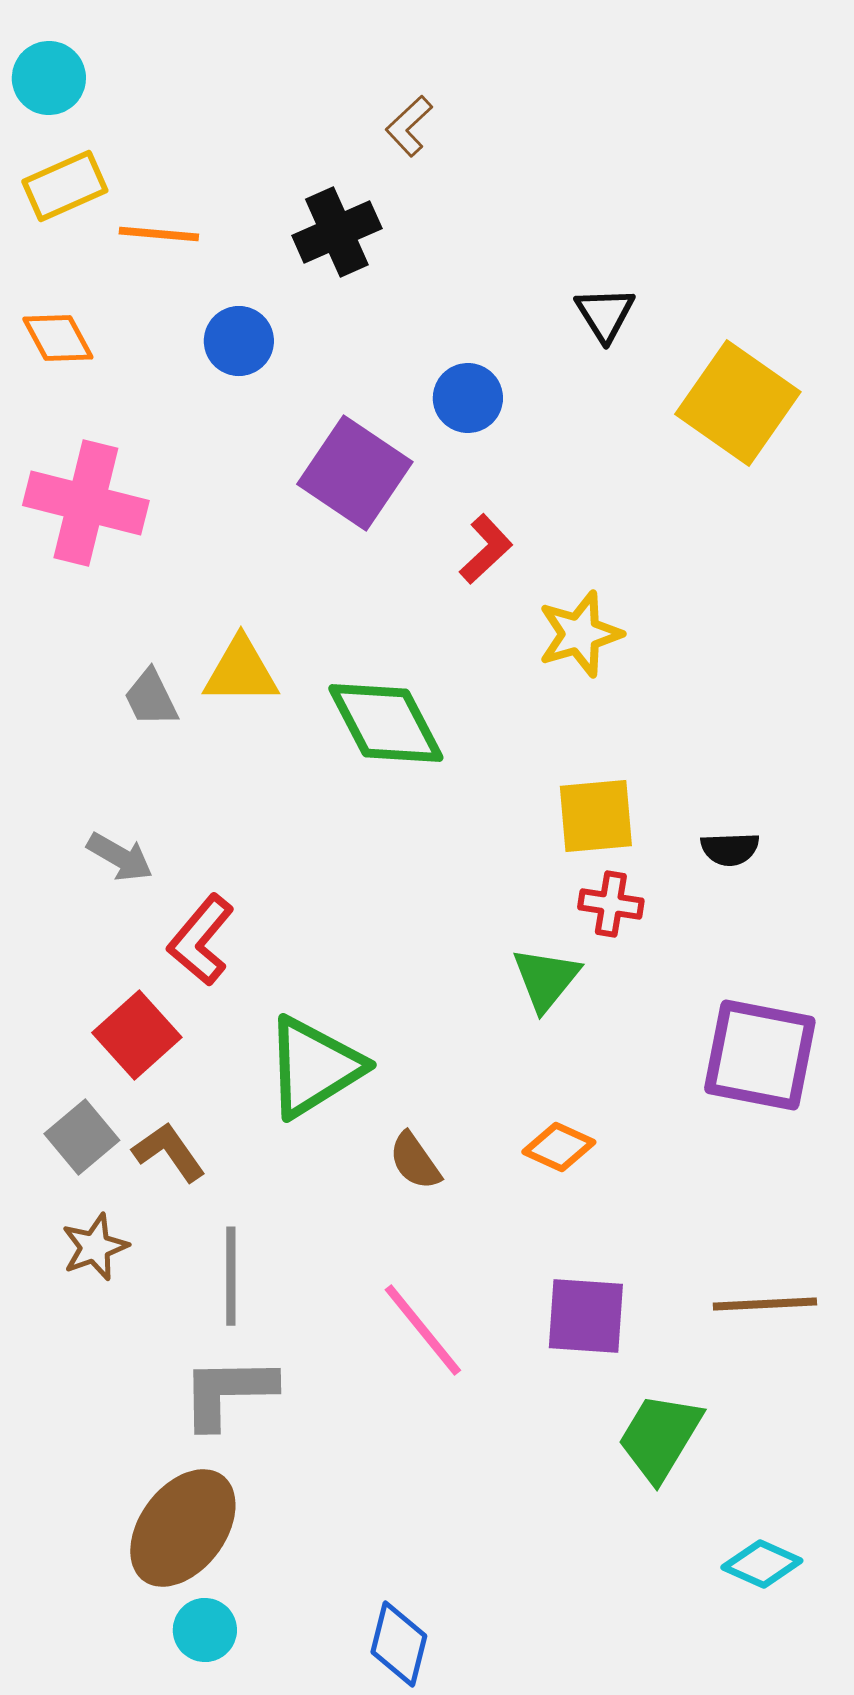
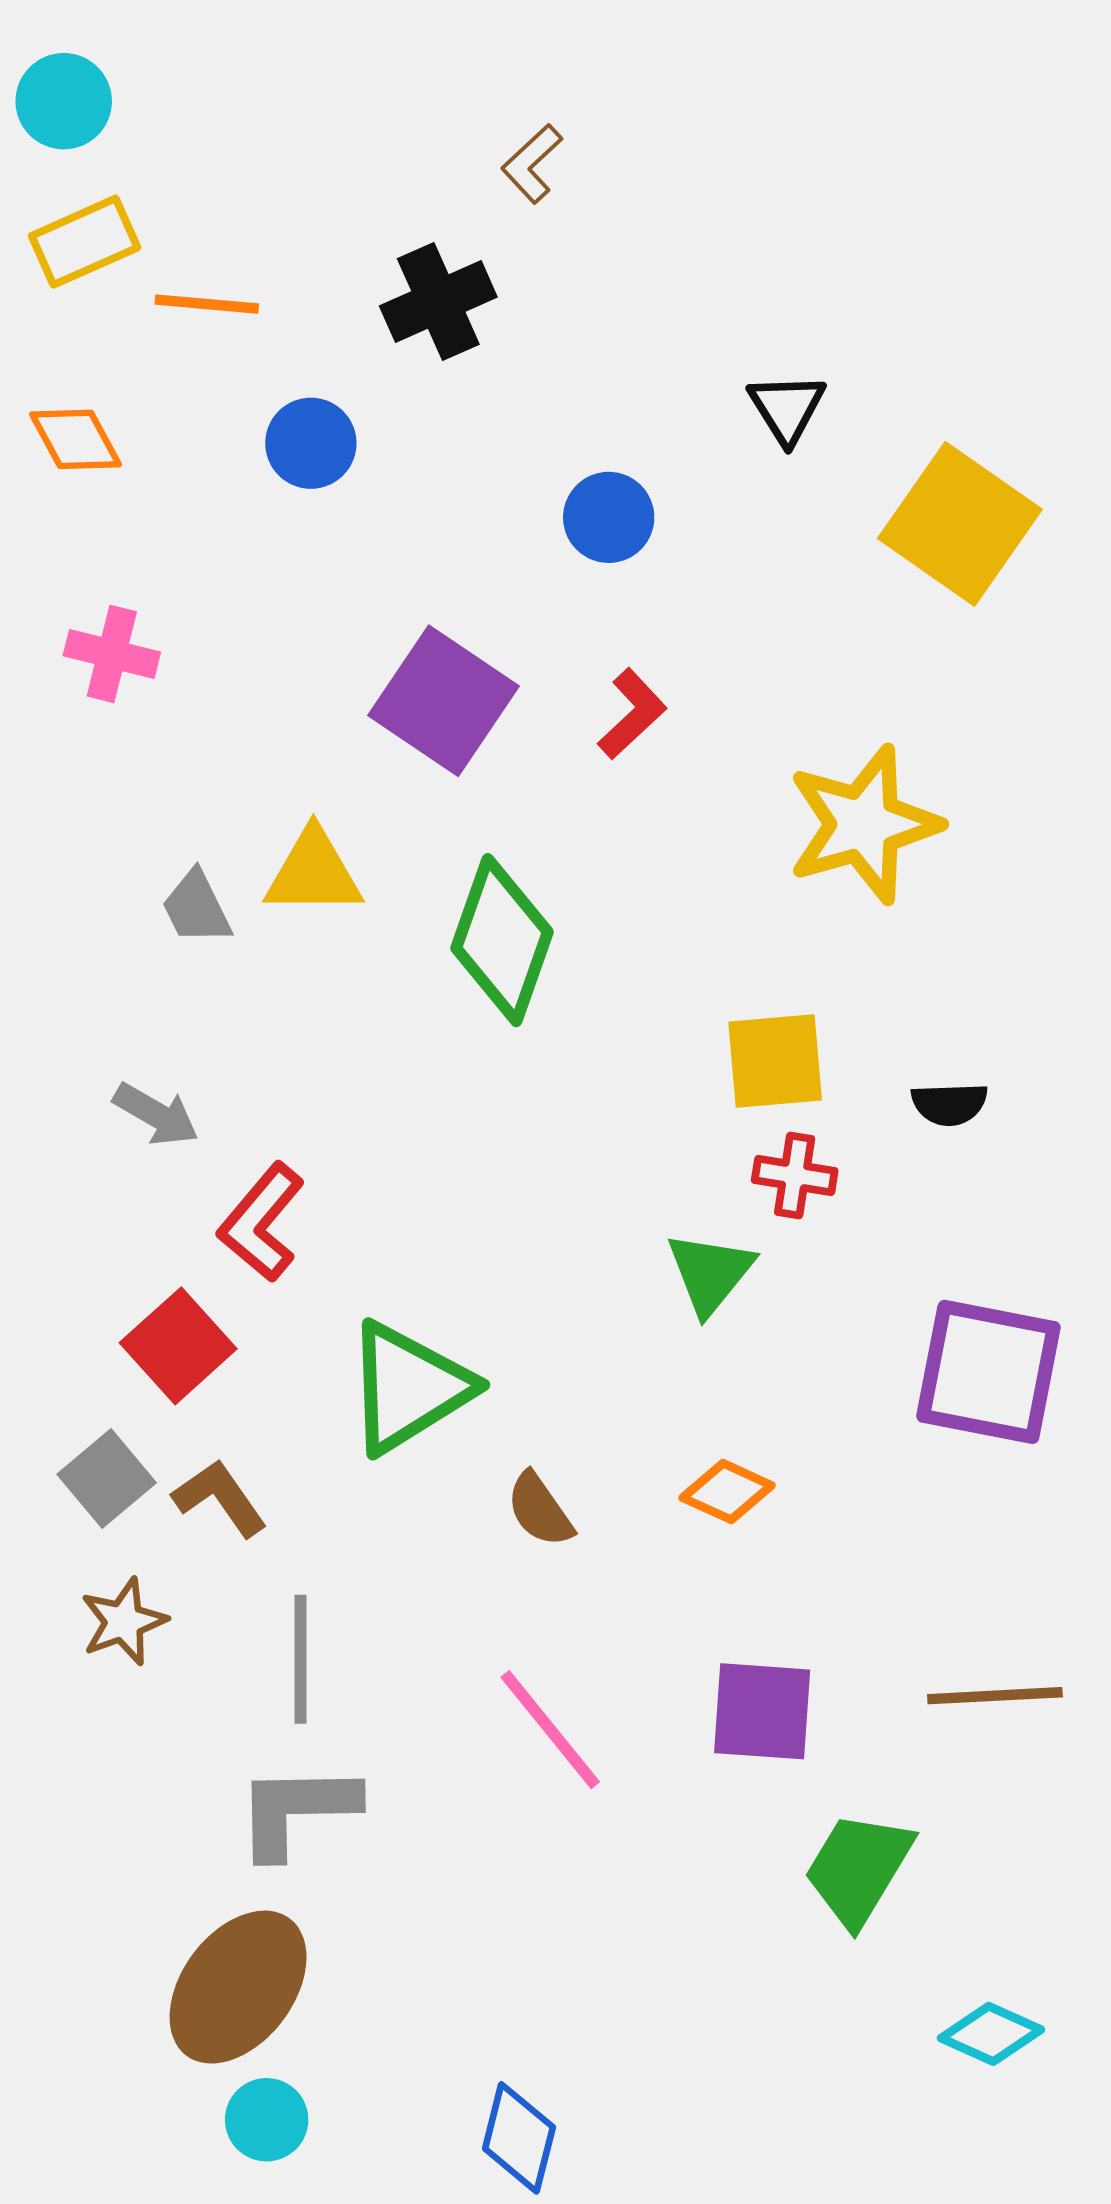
purple square: (355, 473) -> (444, 701), moved
pink cross: (86, 503) -> (112, 654), size x0.6
yellow star: (580, 634) -> (864, 824), moved, size x1.4
green diamond: (386, 723) -> (502, 940), turned 47

